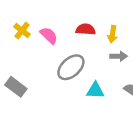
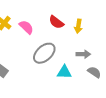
red semicircle: (86, 29) -> (56, 22), turned -147
gray arrow: (119, 56) -> (83, 54), moved

